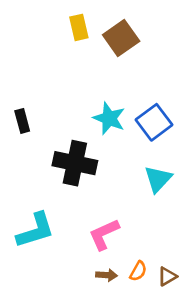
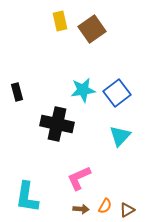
cyan star: (109, 118) -> (83, 90), turned -30
cyan L-shape: (35, 230) -> (27, 197), moved, turned 116

